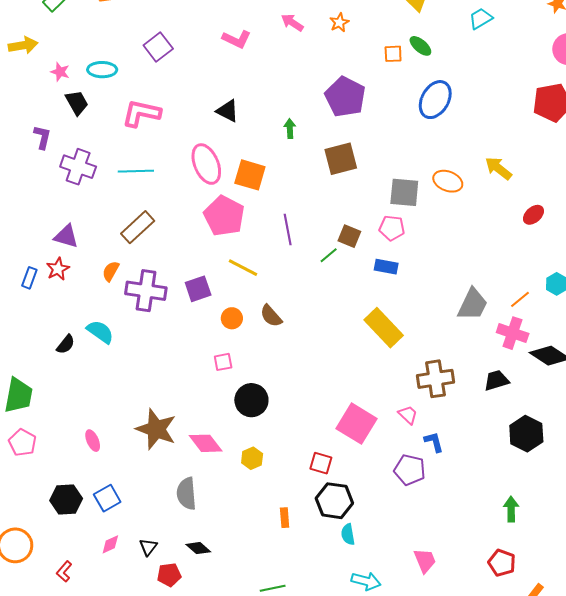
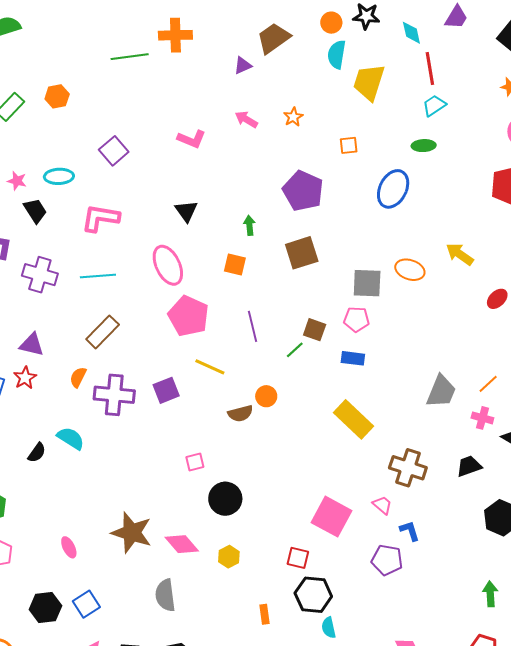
green ellipse: (420, 46) -> (424, 146), moved, turned -40
black triangle: (228, 111) -> (186, 211), turned 30
orange square: (250, 175) -> (235, 265), moved, size x0.7
brown semicircle: (271, 316) -> (240, 414), turned -60
orange circle: (232, 318) -> (266, 396), moved
pink cross: (513, 333) -> (482, 418), size x0.7
brown cross: (436, 379) -> (408, 468), turned 30

